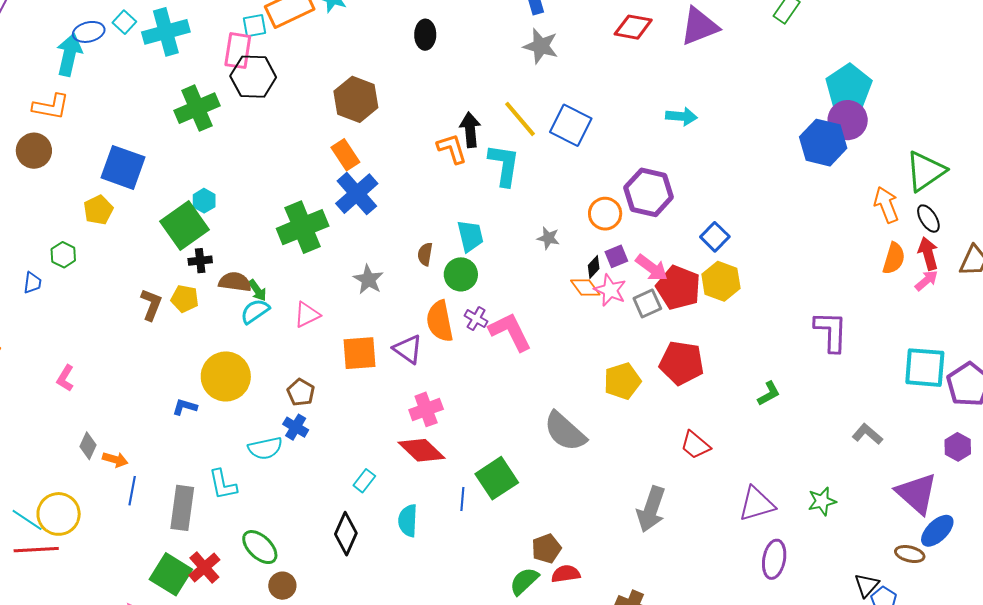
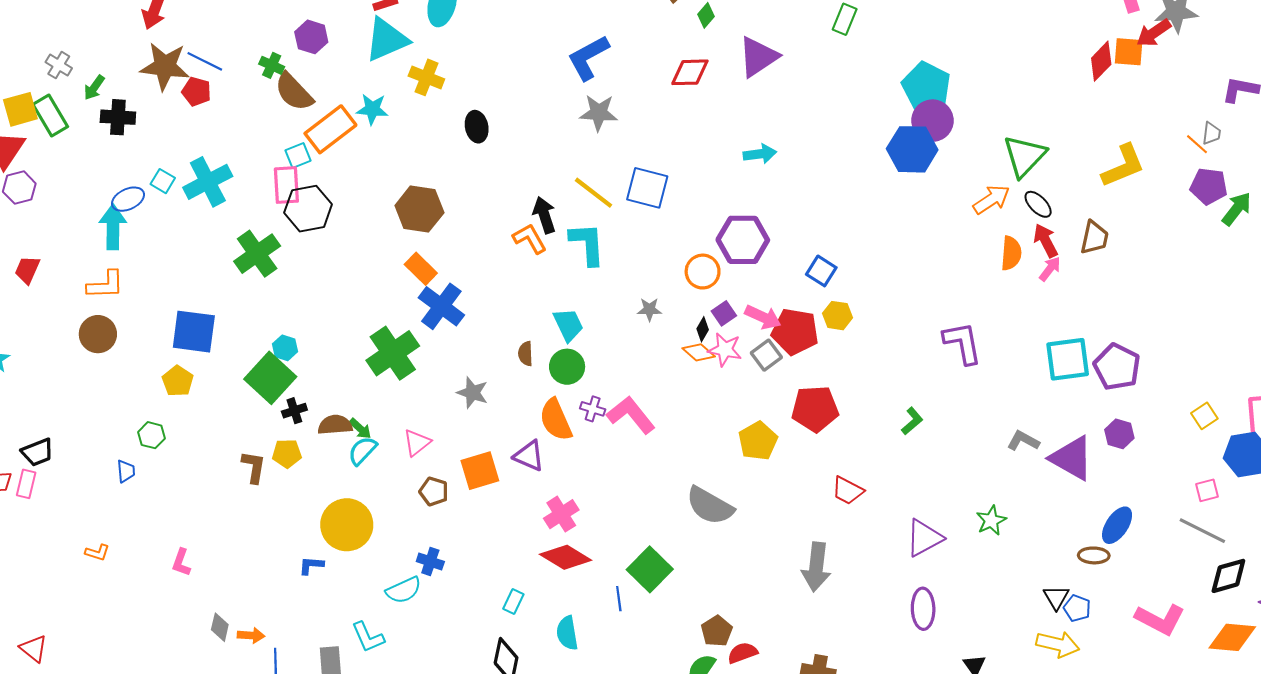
orange arrow: (886, 205) -> (991, 200), turned 90
yellow hexagon: (721, 281) -> (838, 316), size x0.7
brown pentagon: (301, 392) -> (434, 491), moved
purple triangle: (917, 493) -> (1072, 458), moved
purple ellipse: (774, 559) -> (923, 609), moved

